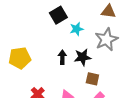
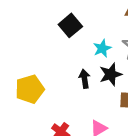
cyan star: (77, 29) -> (102, 48), moved

